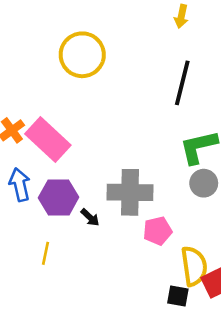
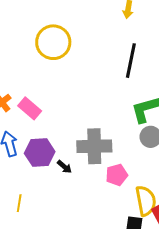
pink rectangle: (48, 140) -> (30, 108), size x0.7
yellow line: (46, 253) -> (19, 203), moved

